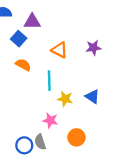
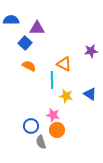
orange triangle: (59, 50) -> (64, 64), moved
orange circle: (76, 137) -> (57, 130), moved
gray semicircle: (40, 142) -> (41, 142), moved
blue circle: (24, 145) -> (31, 126), moved

